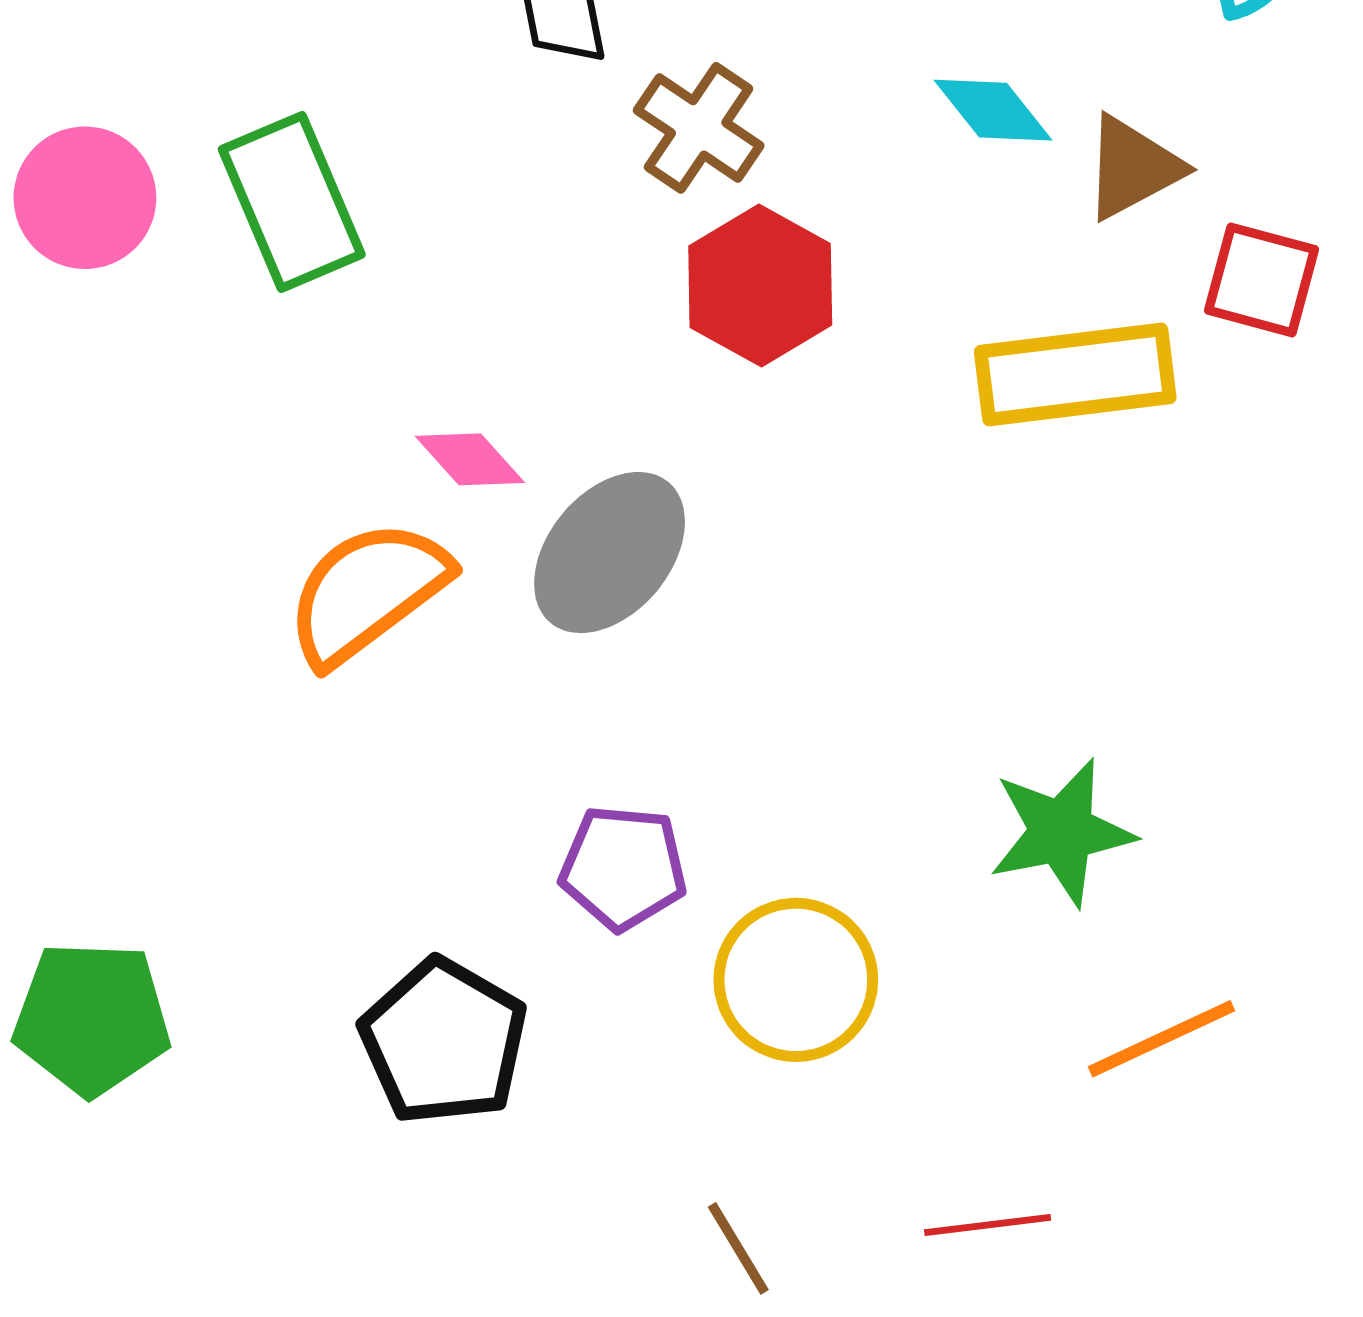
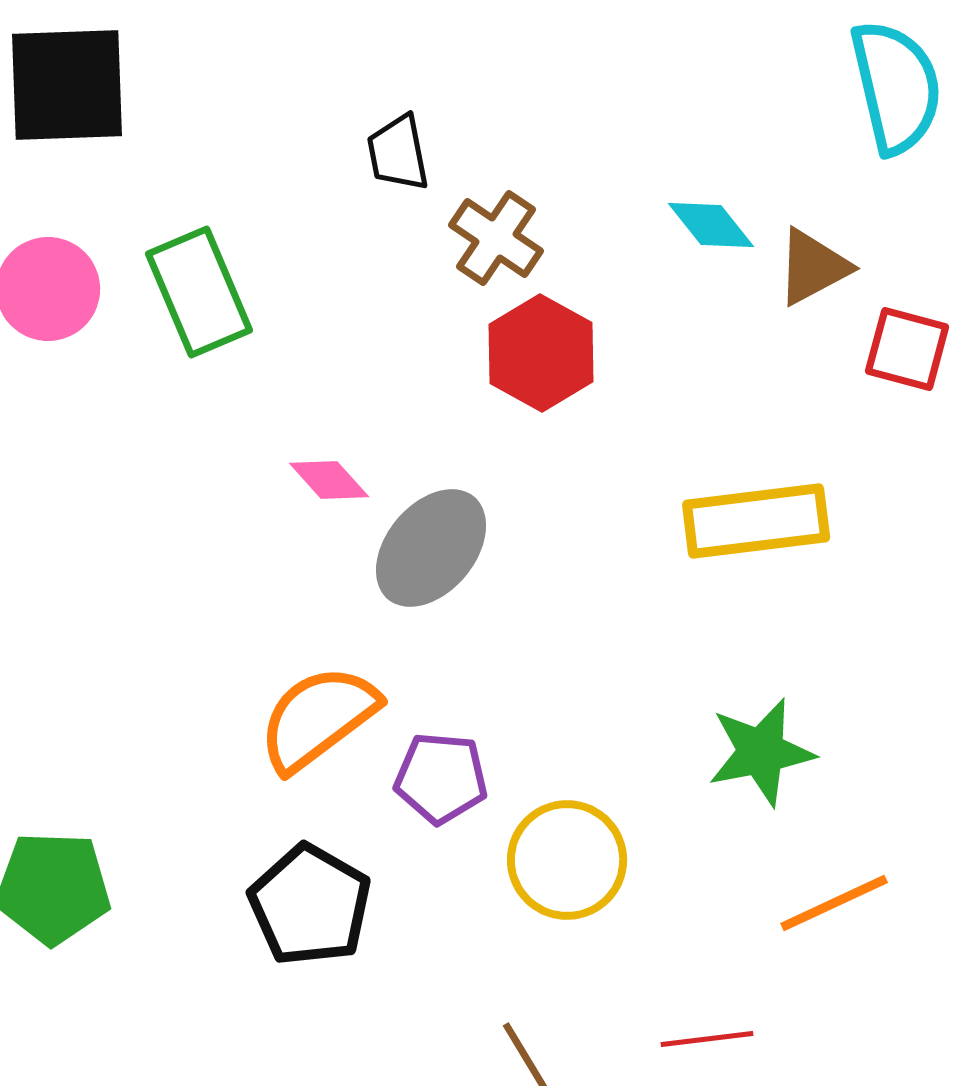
yellow rectangle: (1075, 374) -> (756, 521), moved
orange semicircle: (367, 592) -> (318, 718), moved

